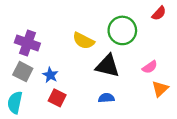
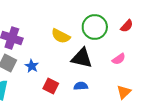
red semicircle: (159, 13) -> (127, 26), moved
orange triangle: (160, 89) -> (124, 92), moved
red square: (57, 98) -> (51, 86), moved

